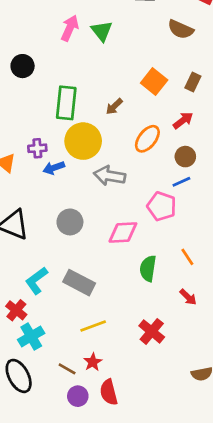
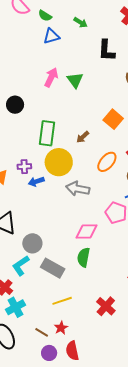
gray circle: (70, 222) -> (32, 243), moved
green semicircle: (148, 268) -> (84, 257), moved

